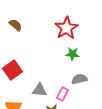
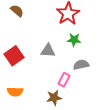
gray triangle: (39, 90) -> (48, 51), moved

